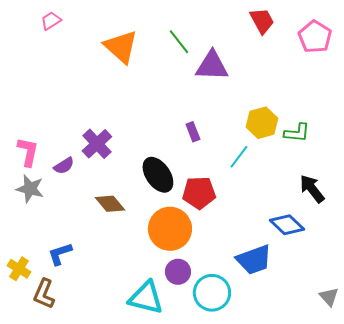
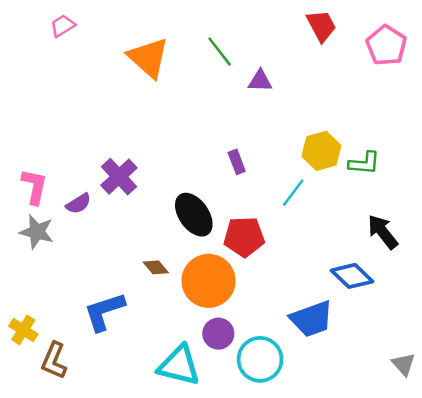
purple triangle: (212, 66) -> (260, 81), size x0.6
brown diamond: (110, 204) -> (156, 267), moved, size x0.7
blue L-shape: (60, 254) -> (104, 312), moved, size x1.4

